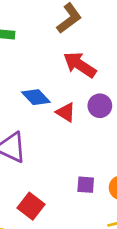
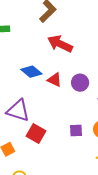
purple circle: (100, 106) -> (80, 83), moved
red square: (31, 206) -> (36, 134), moved

